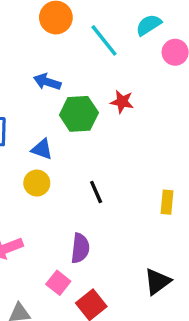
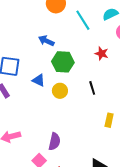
red star: (122, 102) -> (102, 54), moved
yellow circle: (37, 183) -> (60, 91), moved
black line: (96, 192) -> (92, 88), moved

